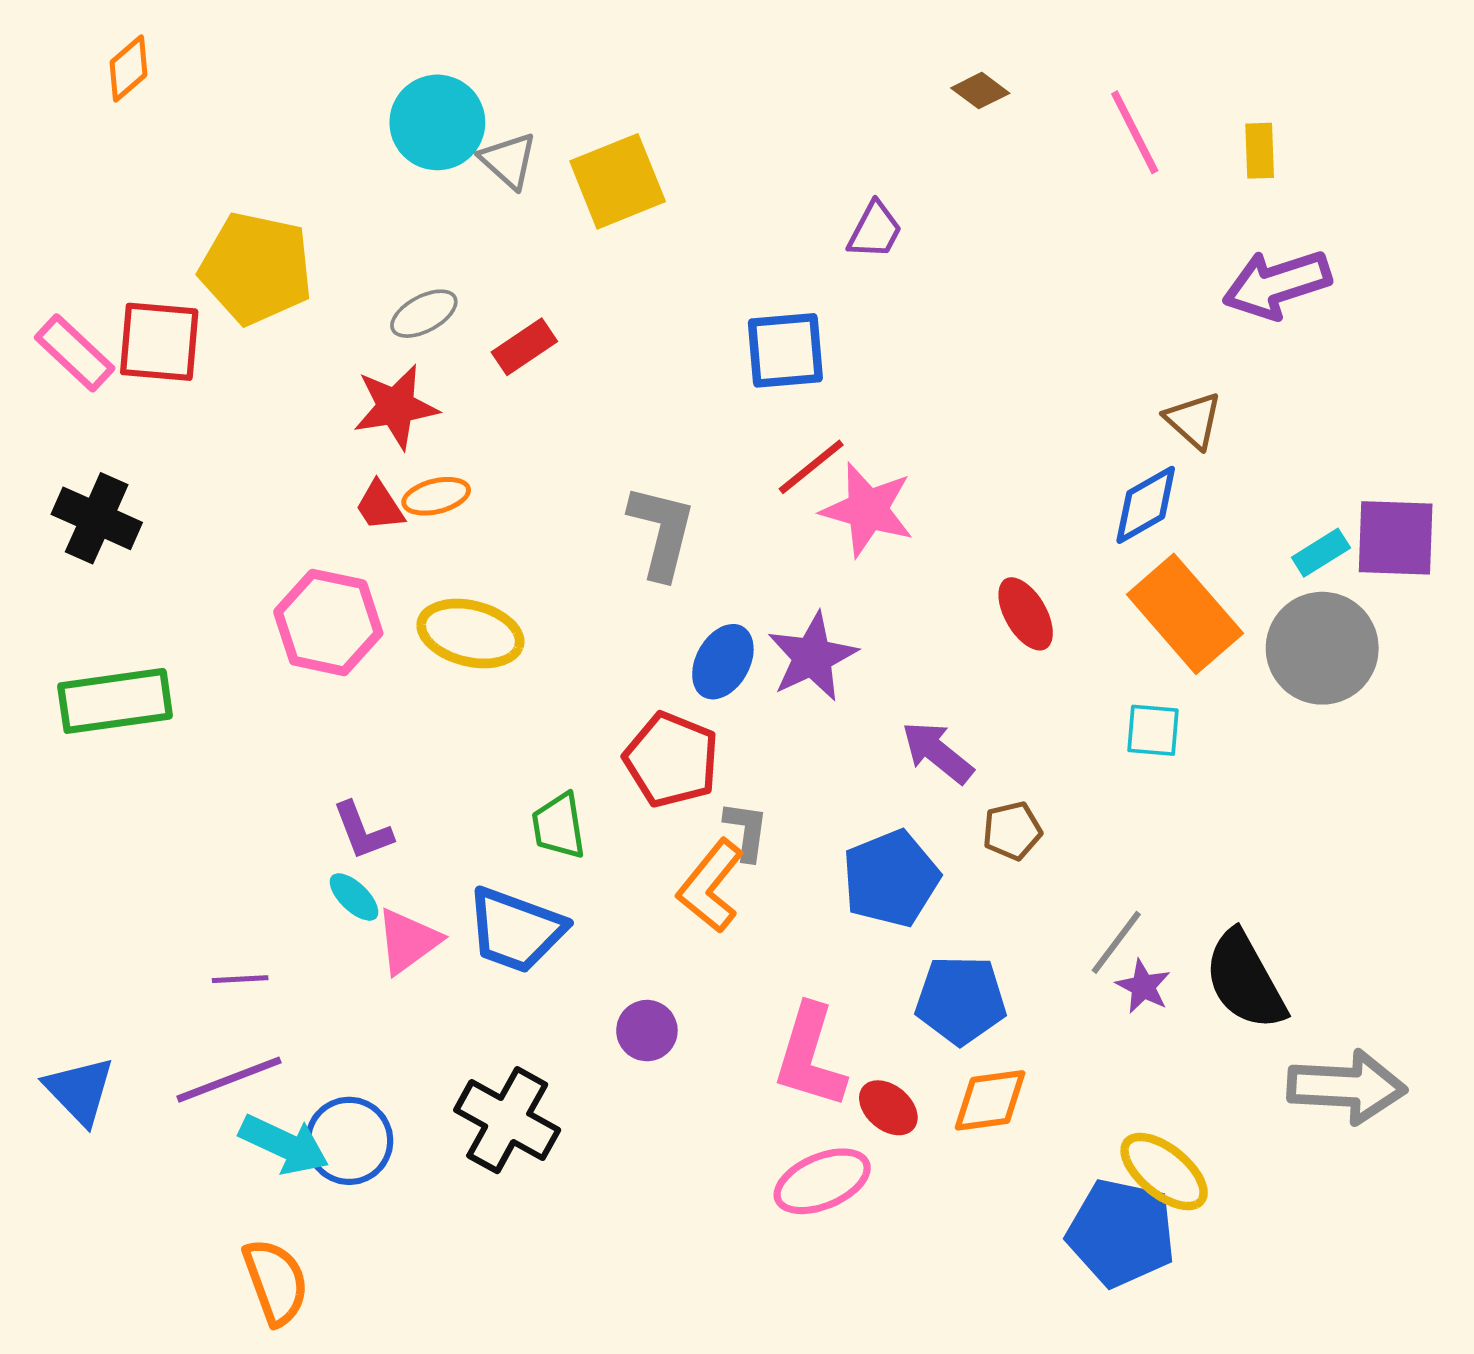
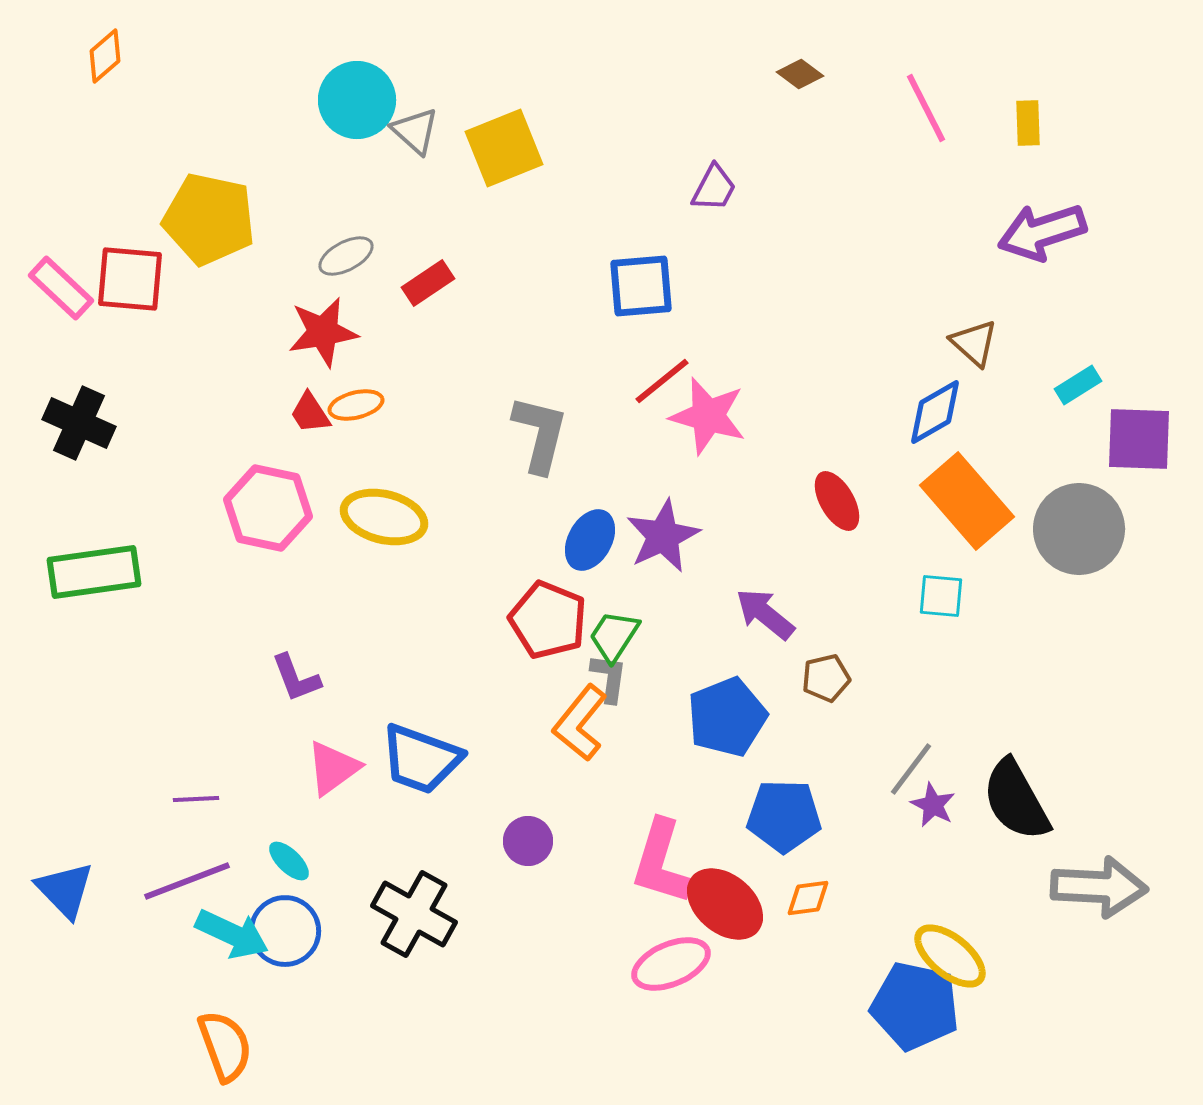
cyan rectangle: (1321, 553) -> (1078, 385), moved
green trapezoid: (559, 826) -> (614, 636), moved, turned 42
cyan ellipse: (354, 897) -> (289, 861), moved
orange diamond: (990, 1100) -> (808, 898), size x0.7
red ellipse: (888, 1108) -> (725, 904), size x1.6

